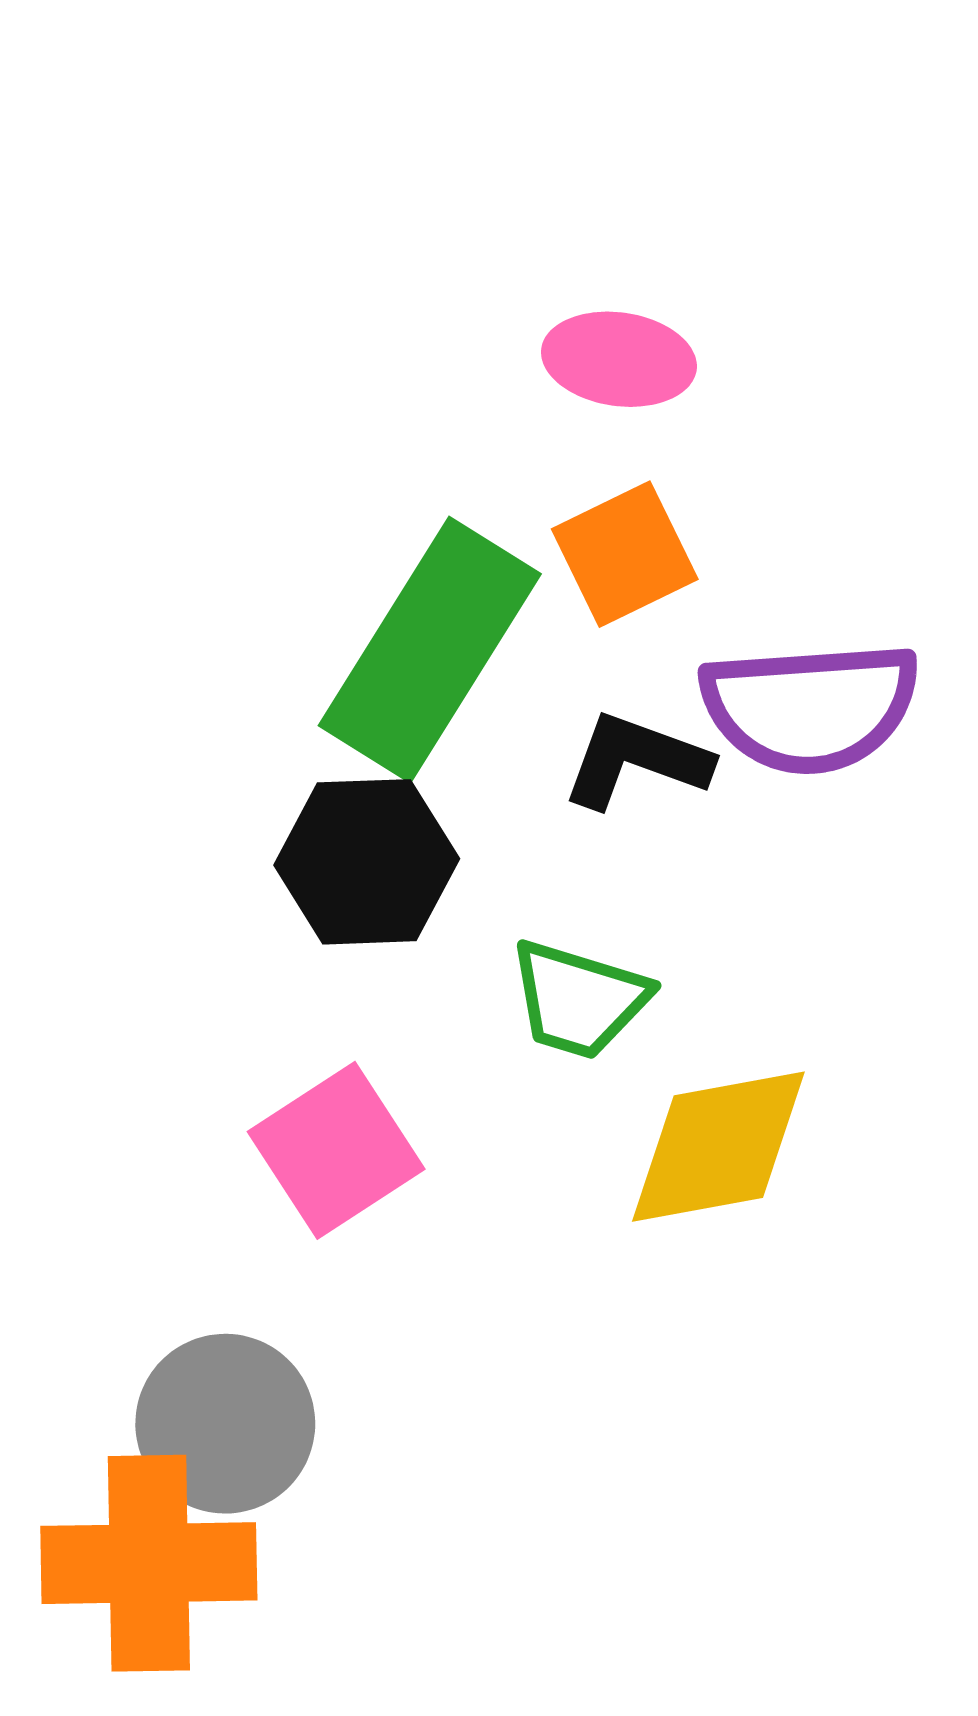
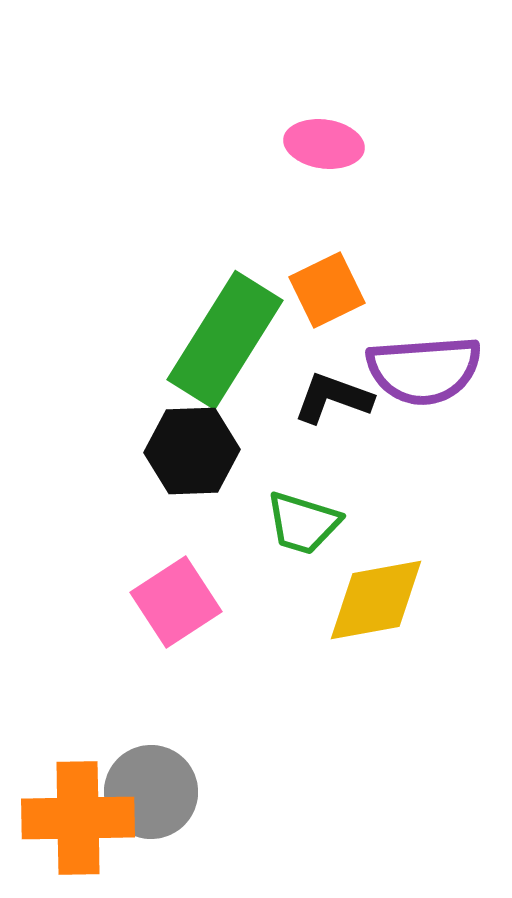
pink ellipse: (619, 359) -> (324, 144), moved
gray circle: (225, 1424) -> (151, 792), moved

